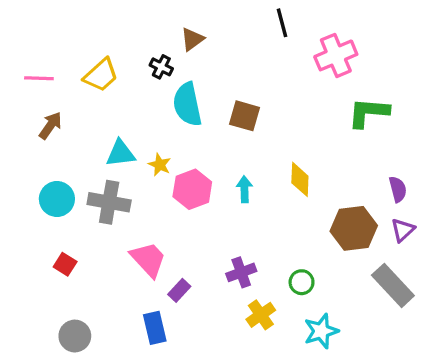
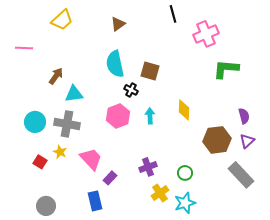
black cross: (161, 67) -> (131, 90), moved
yellow trapezoid: (101, 75) -> (62, 20), moved
brown arrow: (50, 126) -> (56, 76), moved
yellow star: (160, 165) -> (60, 152), moved
cyan star: (321, 331) -> (185, 203), moved

